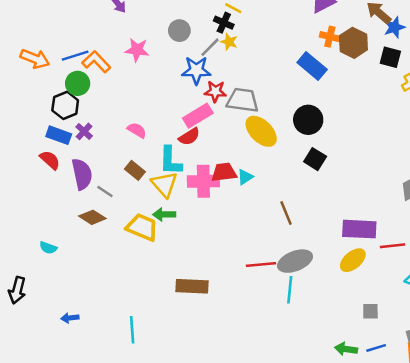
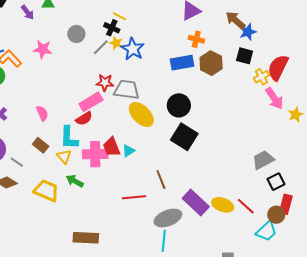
brown hexagon: (353, 43) -> (211, 63), moved
blue rectangle: (312, 66) -> (182, 63), turned -50
blue star: (196, 70) -> (133, 49), moved, turned 30
pink semicircle: (137, 130) -> (42, 113), turned 35
black square: (315, 159) -> (184, 137), size x1.5
red trapezoid: (224, 172) -> (112, 147), turned -105
yellow triangle: (164, 184) -> (64, 156), size x0.7
green arrow: (164, 214) -> (75, 181), moved, turned 30
purple rectangle: (359, 229) -> (196, 202), moved, turned 40
red line: (392, 246) -> (246, 206), turned 48
yellow ellipse: (353, 260) -> (223, 205), moved, turned 60
red line: (261, 264) -> (134, 197), moved

